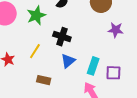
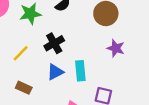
black cross: (62, 37) -> (54, 43), turned 30
cyan rectangle: (93, 66) -> (80, 71), moved, turned -36

